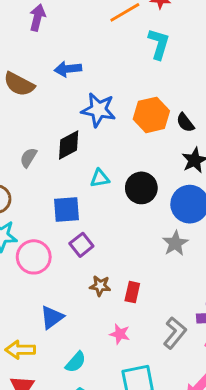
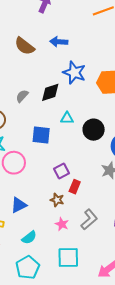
purple square: (81, 245) -> (61, 171), moved
brown star: (100, 286) -> (57, 200), moved
red rectangle: (132, 292) -> (75, 187), moved
gray L-shape: (175, 333) -> (89, 219), moved

